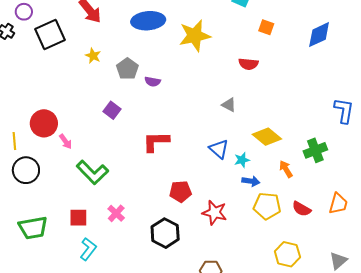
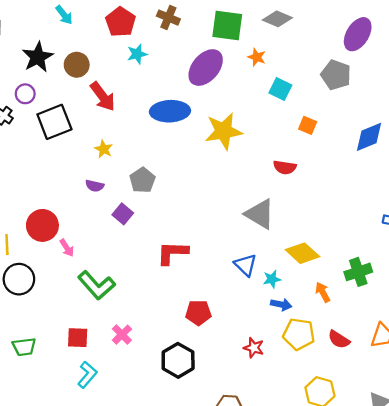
gray pentagon: (127, 69) -> (142, 180), moved
purple semicircle: (153, 82) -> (95, 186), moved
gray triangle: (229, 105) -> (260, 214), size x1.8
red star: (214, 213) -> (254, 348), moved, size x0.7
green trapezoid: (33, 228) -> (24, 347), size x0.7

